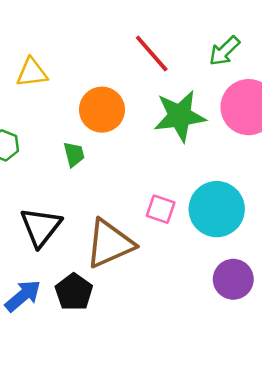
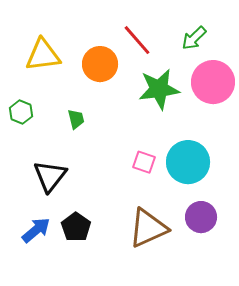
yellow triangle: (32, 73) -> (43, 55), size x1.4
orange circle: (102, 110) -> (100, 64), moved
brown triangle: (110, 244) -> (148, 228), moved

